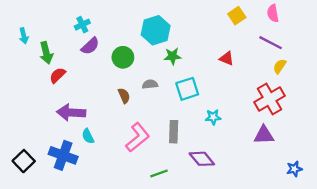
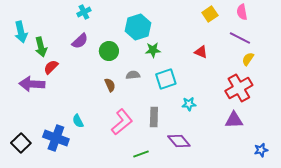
cyan cross: (82, 25) -> (84, 12), moved
cyan arrow: (24, 36) -> (21, 32), size x1.5
purple arrow: (71, 113) -> (32, 84), moved

